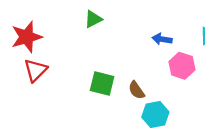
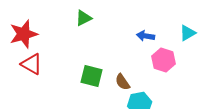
red triangle: (36, 70) -> (32, 64), turned -45

